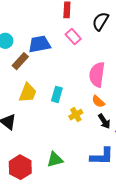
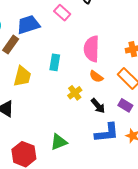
cyan rectangle: (57, 94) -> (55, 62), moved
black arrow: (104, 121) -> (98, 106), moved

